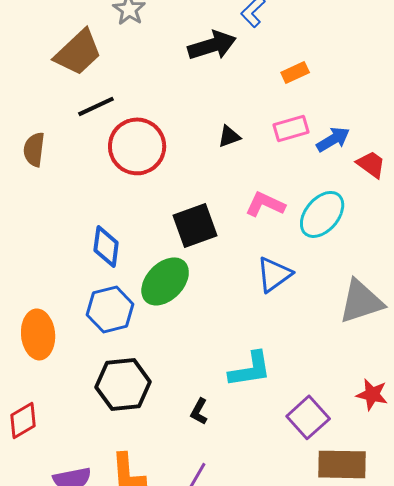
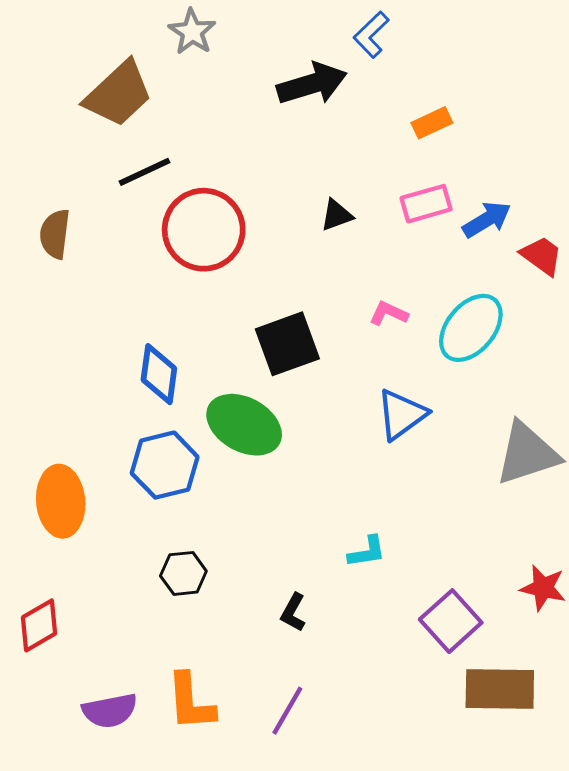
pink L-shape: (265, 204) -> (389, 313), size x0.7
green ellipse: (165, 281) -> (244, 425), turned 75
cyan L-shape: (250, 369) -> (367, 552), size x0.6
black hexagon: (123, 384) -> (183, 573), size x0.6

